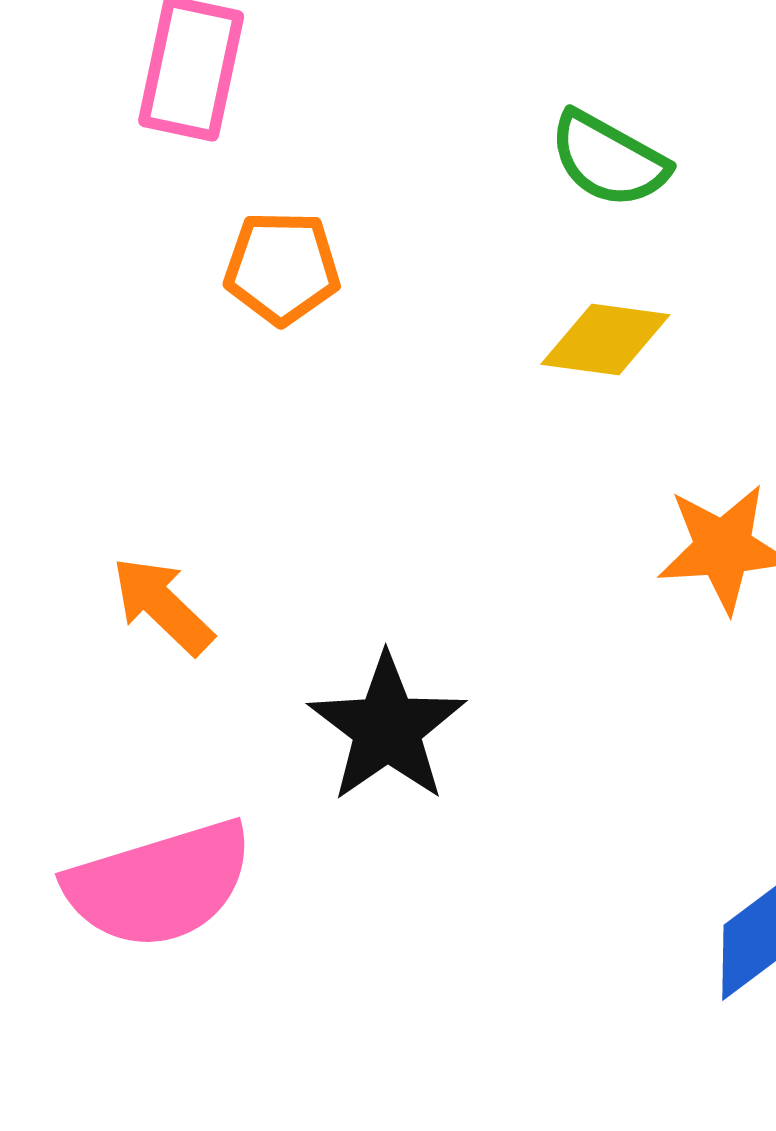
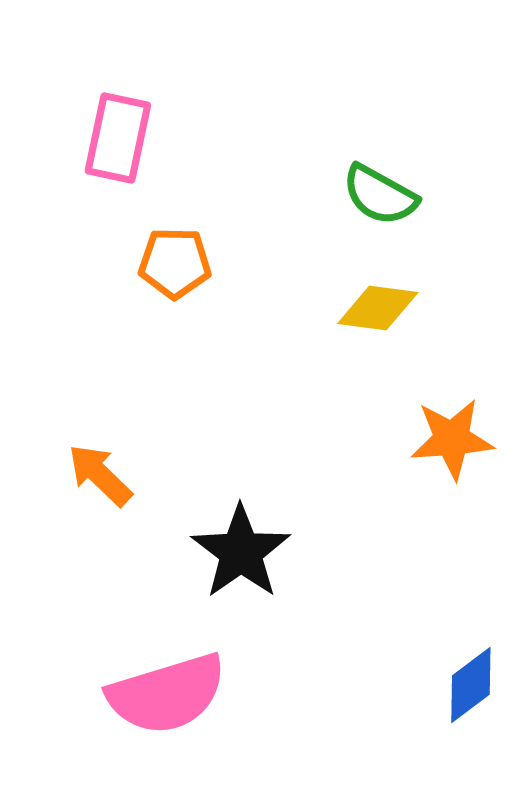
pink semicircle: (159, 884) -> (167, 694), moved

